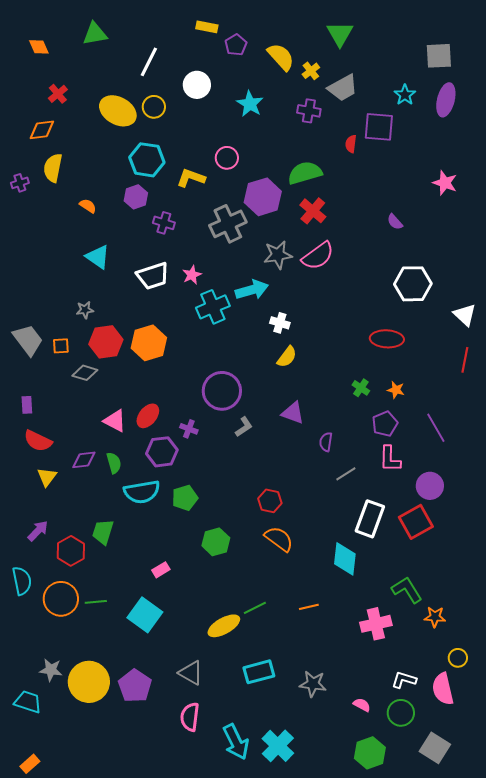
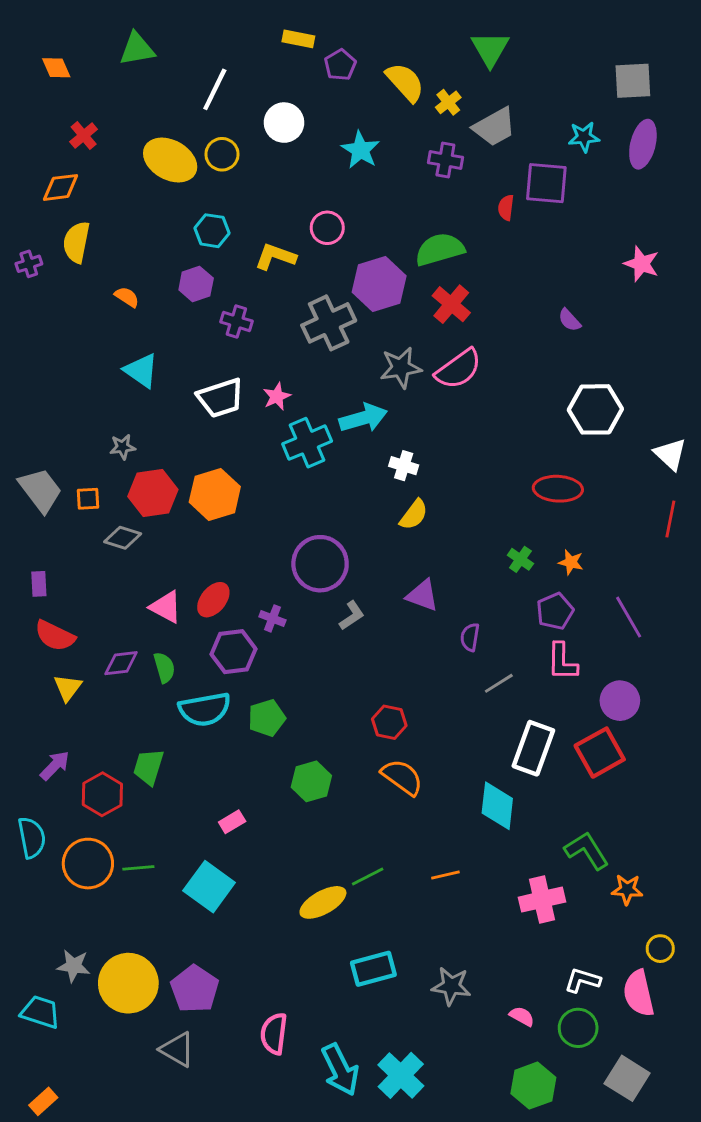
cyan star: (405, 95) -> (584, 137), turned 30
cyan hexagon: (147, 160) -> (212, 231), size x0.7
gray triangle: (191, 673) -> (177, 1049), moved

